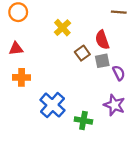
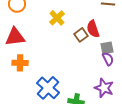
red triangle: (16, 49) -> (15, 37), size x1.5
brown square: (82, 53) -> (81, 35), moved
gray square: (102, 61) -> (107, 48), moved

